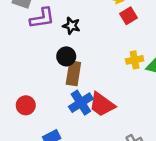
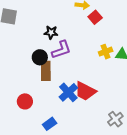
purple L-shape: (42, 18) -> (61, 50), moved
black circle: (66, 56) -> (40, 57), moved
brown rectangle: (73, 73) -> (46, 71), moved

